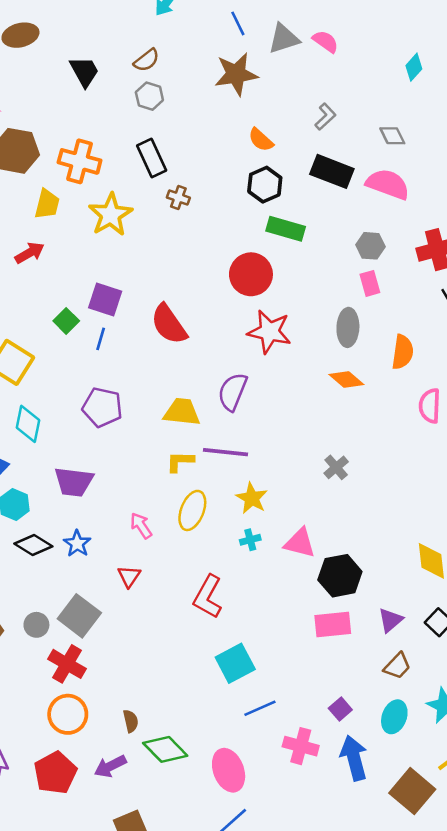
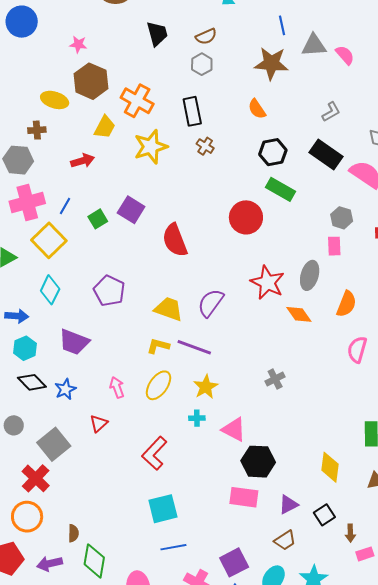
orange semicircle: (261, 140) -> (257, 109), moved
red star: (269, 332) -> (267, 282), moved
blue line: (101, 339) -> (65, 206), moved
gray circle: (36, 625) -> (14, 425), moved
purple square: (340, 709) -> (234, 562), size x1.6
green diamond: (165, 749) -> (94, 561), turned 40

